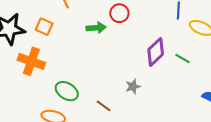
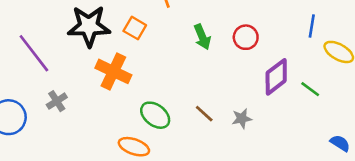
red circle: (119, 13) -> (246, 37), moved
green arrow: (96, 28) -> (202, 37), turned 66
brown line: (103, 106) -> (204, 114), moved

